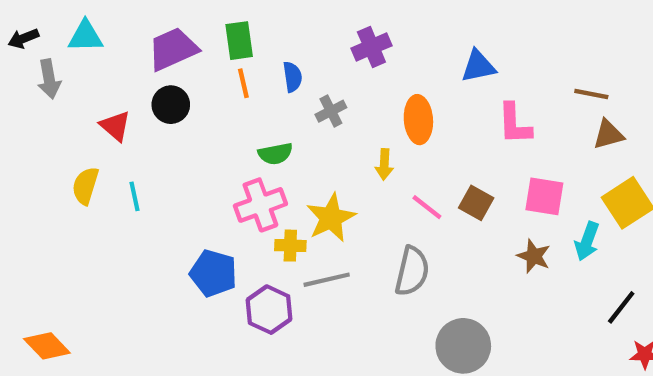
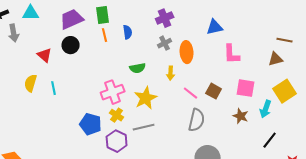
brown line: (591, 94) -> (285, 40), moved
gray cross: (331, 111) -> (165, 43), moved
green semicircle: (275, 154) -> (138, 68), moved
yellow cross: (290, 246) -> (117, 115), moved, turned 32
gray semicircle: (412, 271) -> (197, 120), moved
black line: (621, 307) -> (270, 140), moved

